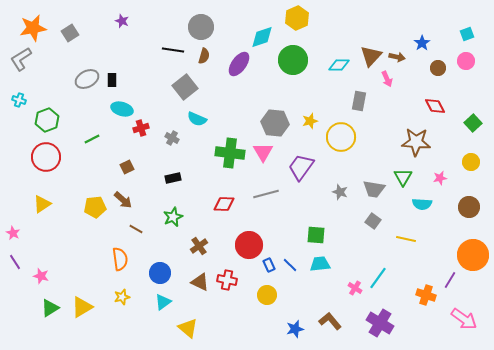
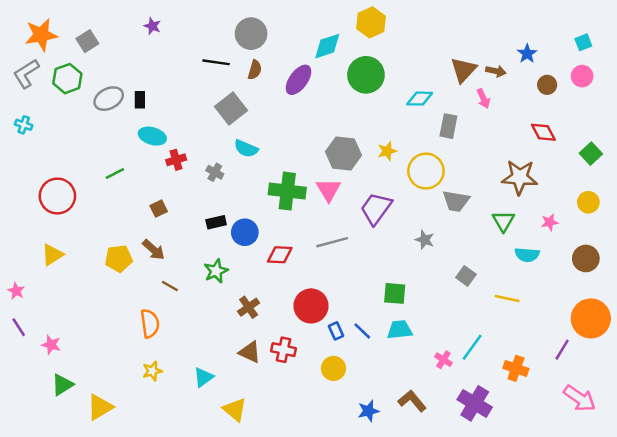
cyan diamond: (339, 65) -> (420, 99), moved
green hexagon: (47, 120) -> (67, 79), moved
gray trapezoid: (374, 189) -> (456, 201), moved
blue circle: (160, 273) -> (245, 232), moved
orange cross: (426, 295) -> (516, 368), moved
yellow triangle: (82, 307) -> (100, 407), moved

